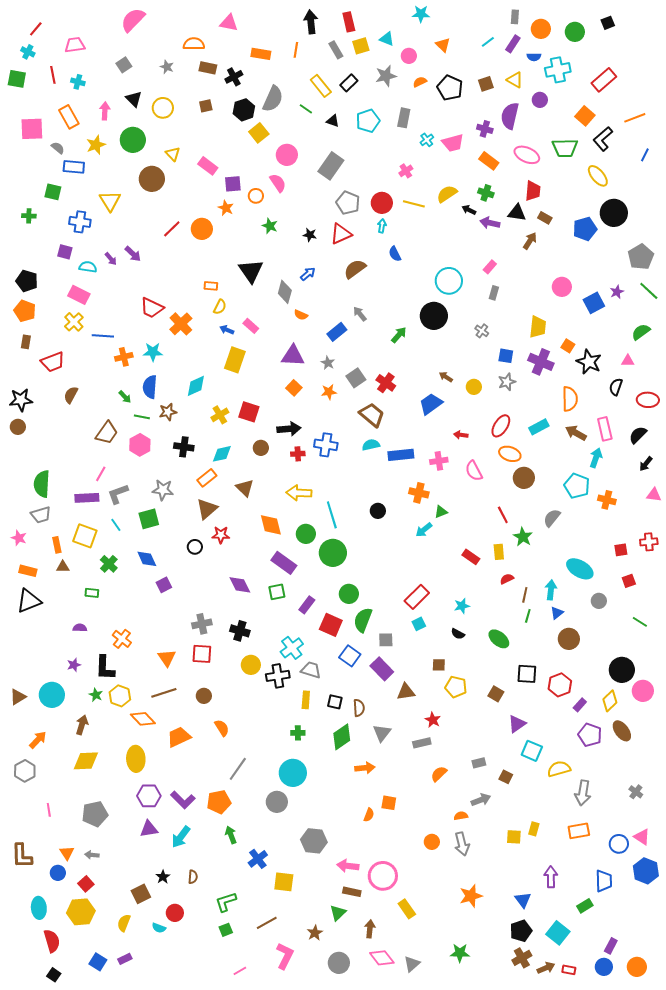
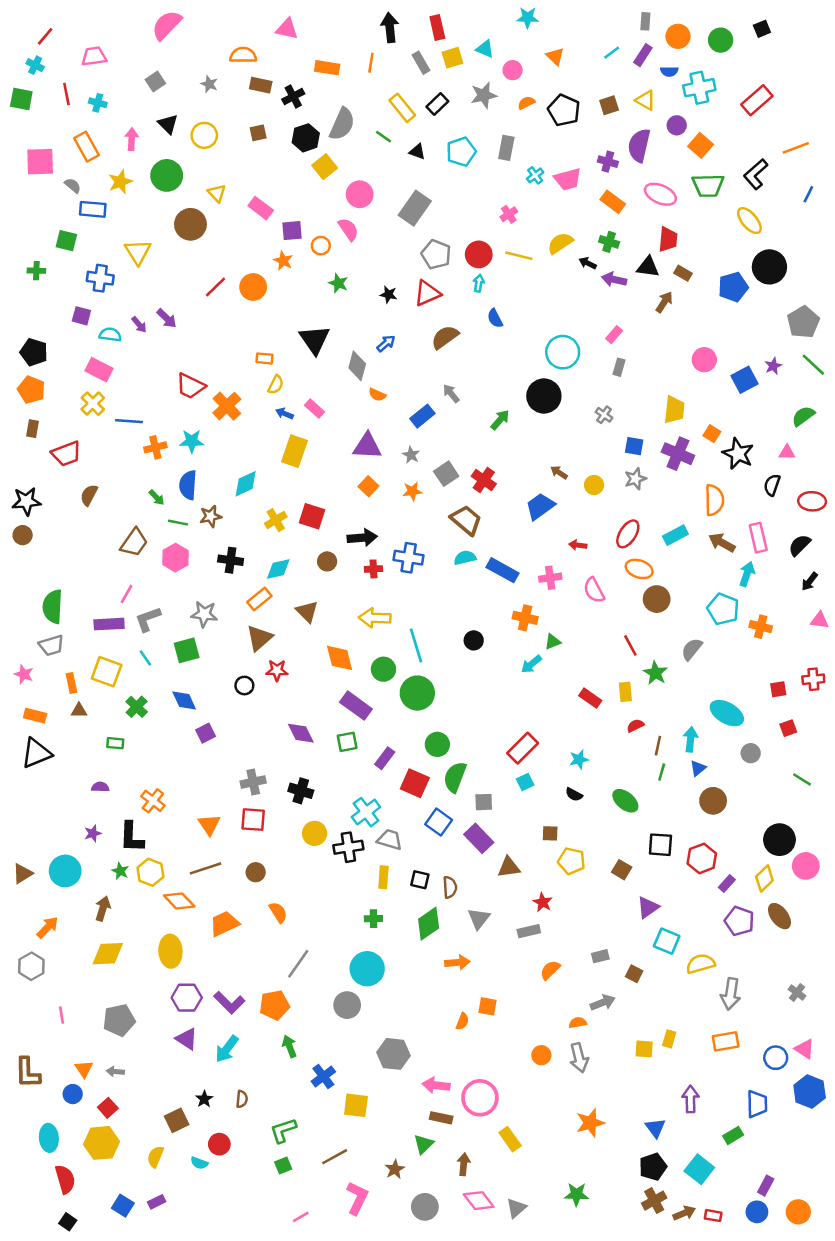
orange square: (585, 116) -> (701, 145), moved
blue rectangle: (401, 455) -> (503, 570), turned 35
purple triangle: (149, 829) -> (187, 1039), turned 42

